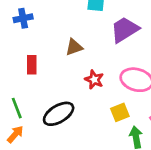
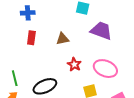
purple trapezoid: (125, 30) -> (101, 31), turned 45
red rectangle: (32, 65) -> (31, 38), moved

